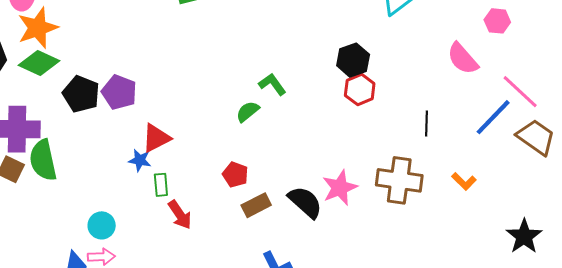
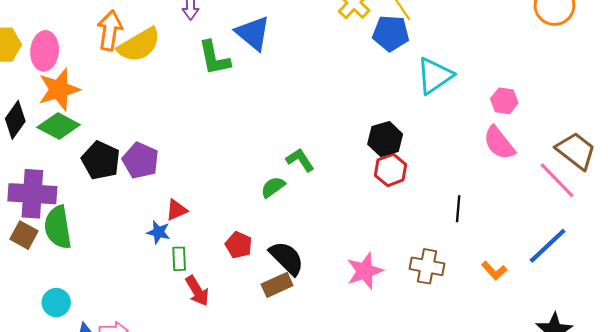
pink hexagon: (497, 21) -> (504, 101), moved
blue line: (493, 117) -> (548, 246), moved
brown trapezoid: (536, 137) -> (576, 151), moved
red triangle: (156, 138) -> (177, 210), size x0.7
red pentagon: (235, 175) -> (239, 245), moved
brown cross: (399, 180) -> (427, 266), size x0.7
black semicircle: (305, 202) -> (287, 258), moved
cyan circle: (102, 225) -> (56, 303), moved

